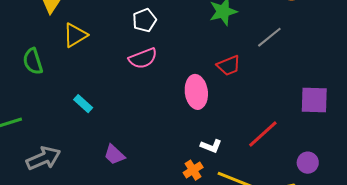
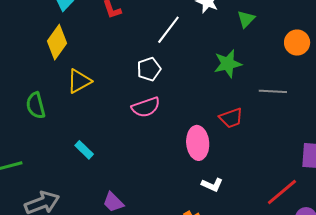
gray line: (269, 37) -> (273, 91), turned 40
red line: (263, 134) -> (282, 192), moved
white L-shape: (211, 146) -> (212, 185), moved

